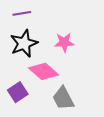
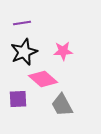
purple square: (18, 92) -> (18, 99), turned 30

